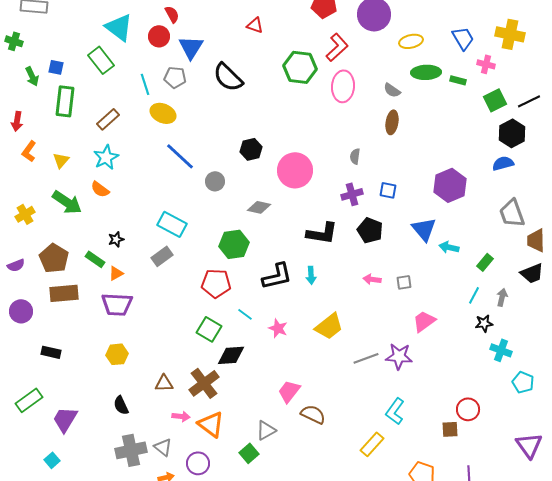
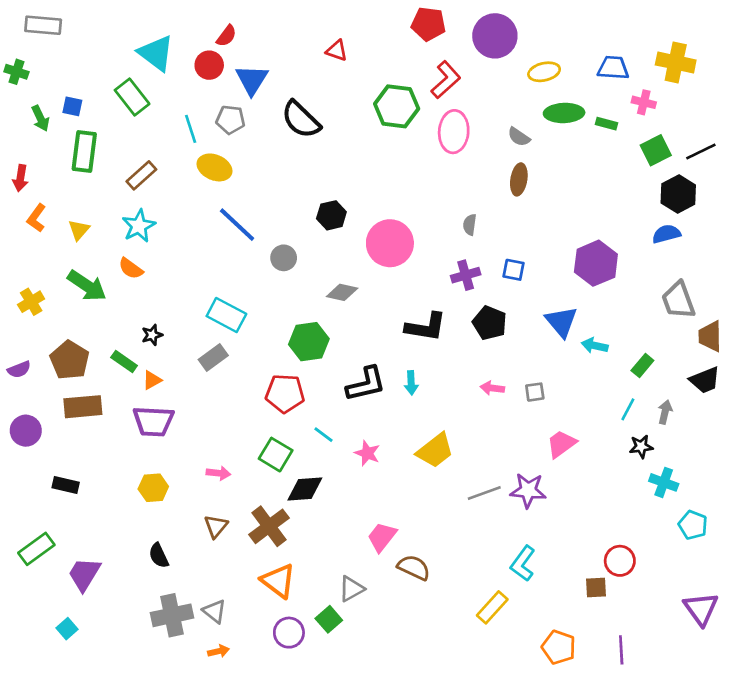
red semicircle: (172, 14) -> (226, 36), turned 66
blue trapezoid: (463, 38) -> (613, 68), turned -55
brown triangle: (164, 383) -> (216, 526), turned -48
pink arrow: (181, 416) -> (218, 473), moved
purple circle: (198, 463) -> (289, 633), moved

